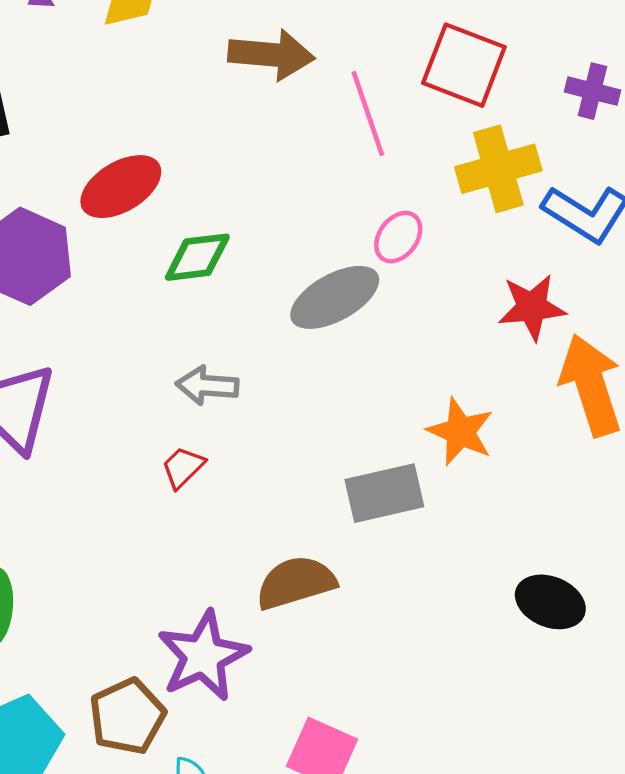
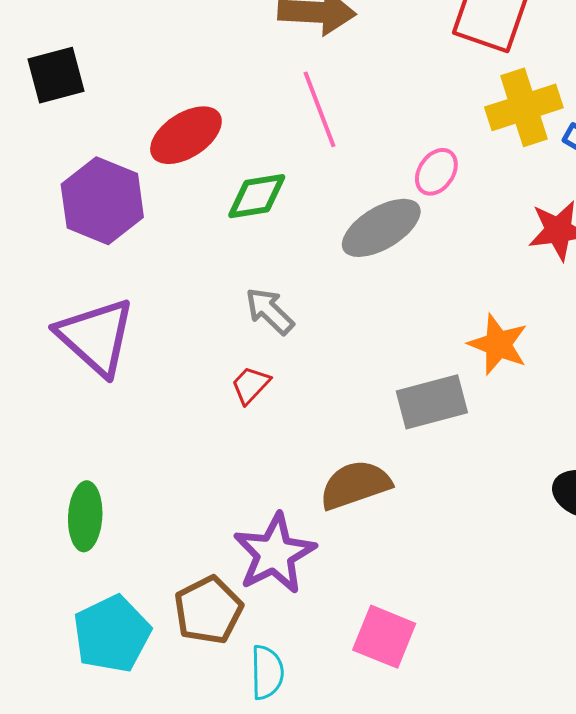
pink line: (368, 114) -> (320, 109), moved
gray arrow: (207, 386) -> (270, 311), turned 42

